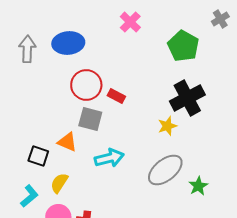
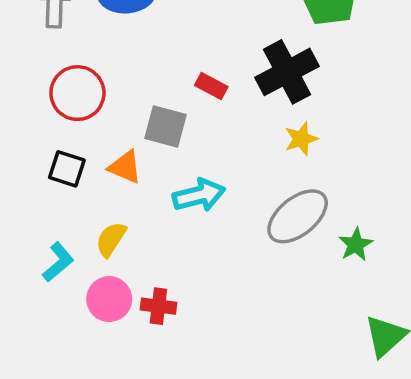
red circle: (86, 85) -> (77, 93), moved
black cross: (187, 98) -> (287, 72), moved
black square: (38, 156) -> (67, 169), moved

